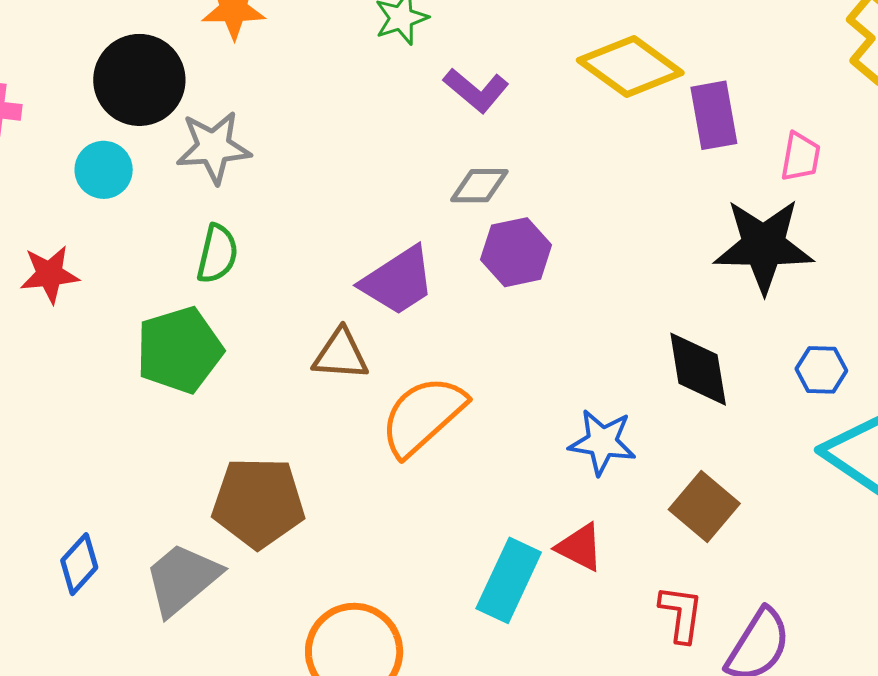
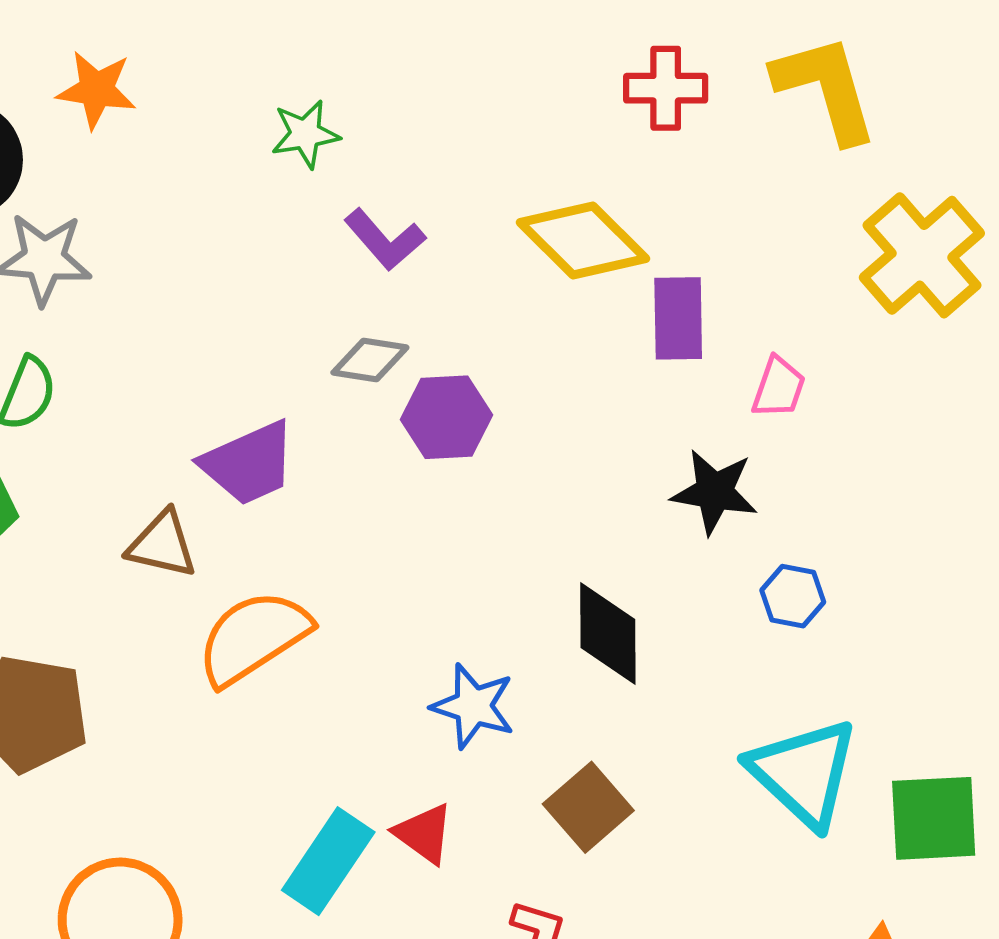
black star: (764, 246) -> (715, 492), size x0.7
purple hexagon: (516, 252) -> (446, 417), moved
blue hexagon: (821, 370) -> (793, 596), moved

